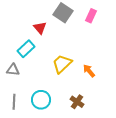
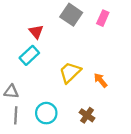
red triangle: (40, 28) -> (36, 32), moved
gray triangle: (13, 70) -> (11, 92), moved

